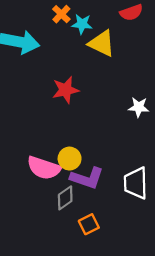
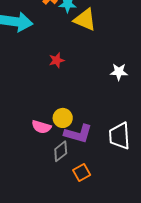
red star: (66, 90) -> (57, 60), size x0.7
pink semicircle: (44, 168) -> (41, 127), size x0.7

